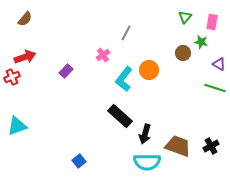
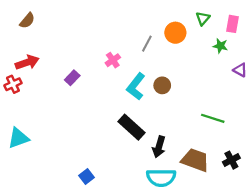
gray line: (126, 33) -> (147, 44), moved
brown circle: (183, 53) -> (162, 85), moved
orange circle: (149, 70) -> (175, 33), moved
green line: (215, 88) -> (213, 118), moved

